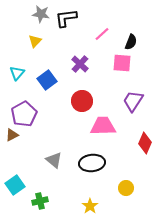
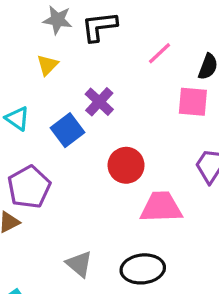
purple cross: (80, 64) -> (99, 102), moved
cyan triangle: (17, 73) -> (17, 118), turned -35

